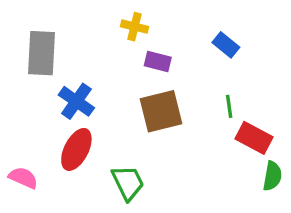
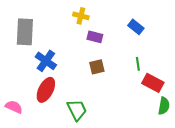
brown square: (161, 111) -> (97, 67), size x0.6

